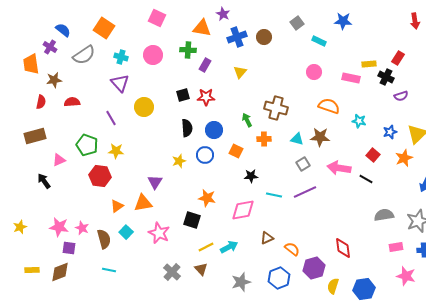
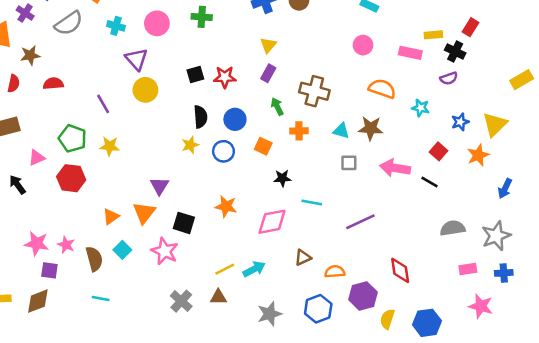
purple rectangle: (205, 65) -> (268, 73), moved
purple triangle: (120, 83) -> (136, 59), moved
purple semicircle: (401, 96) -> (449, 78), moved
yellow star: (179, 161) -> (190, 145), moved
gray square: (303, 164) -> (349, 163), turned 32
red hexagon: (100, 176) -> (71, 178), moved
purple line: (305, 192) -> (360, 222), moved
orange triangle: (143, 203) -> (144, 213), turned -42
black square: (192, 220) -> (184, 223), moved
orange semicircle: (292, 249) -> (335, 272), turned -42
brown triangle: (201, 269) -> (218, 297), turned -48

